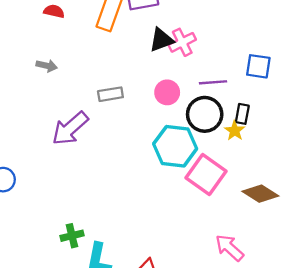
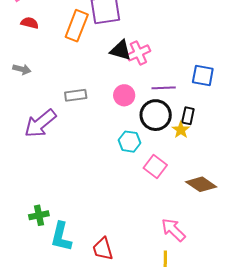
black triangle: (161, 40) -> (121, 50), turned 35
cyan hexagon: (175, 146) -> (130, 142), size x0.6
pink square: (206, 174) -> (155, 167), size x0.7

